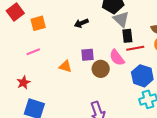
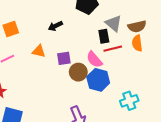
gray triangle: (121, 19) -> (114, 23), moved
orange triangle: (65, 66) -> (39, 51), moved
blue hexagon: (142, 76) -> (98, 80), moved

